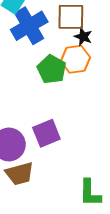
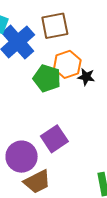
black star: (83, 37) -> (86, 77), moved

